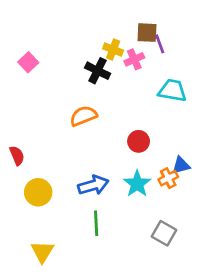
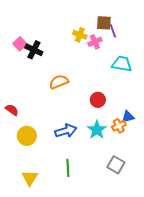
black cross: (98, 71) -> (34, 50), moved
red semicircle: (17, 156) -> (12, 110), turned -32
green line: (96, 223) -> (68, 168), moved

